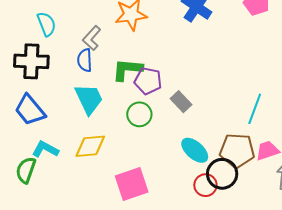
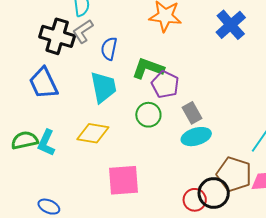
gray L-shape: (92, 38) -> (83, 31), moved
cyan L-shape: (45, 149) -> (46, 143), moved, turned -108
cyan ellipse: (195, 150) -> (196, 137), moved, turned -72
green semicircle: (26, 170) -> (25, 140), turned 44

